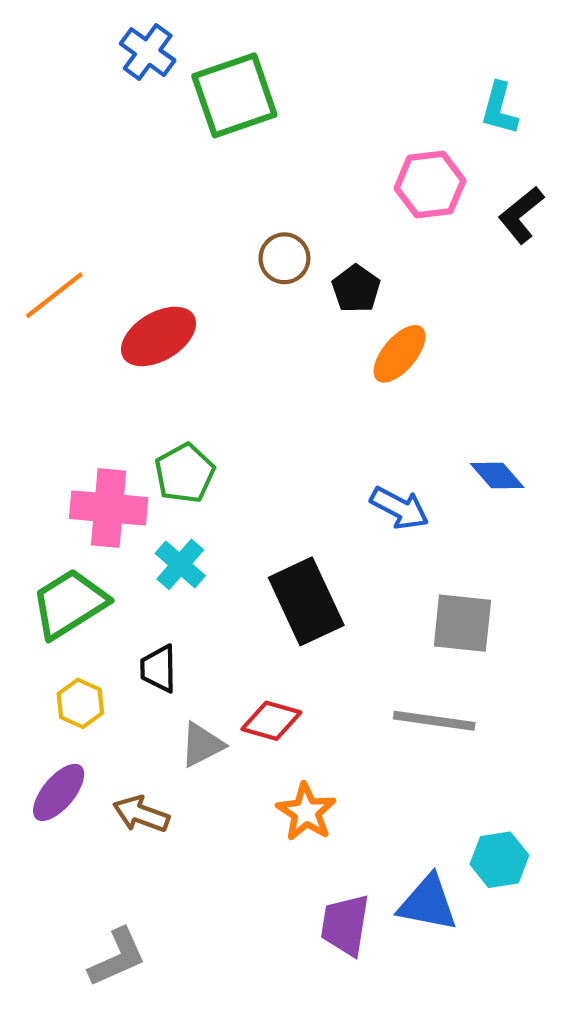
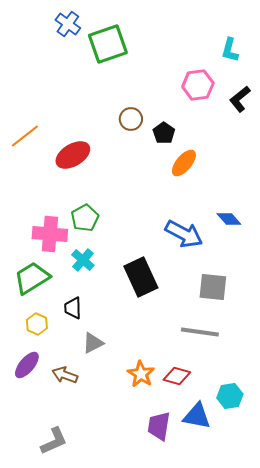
blue arrow: (400, 508) -> (184, 234), size x1.4
red diamond: (271, 721) -> (177, 376), moved

